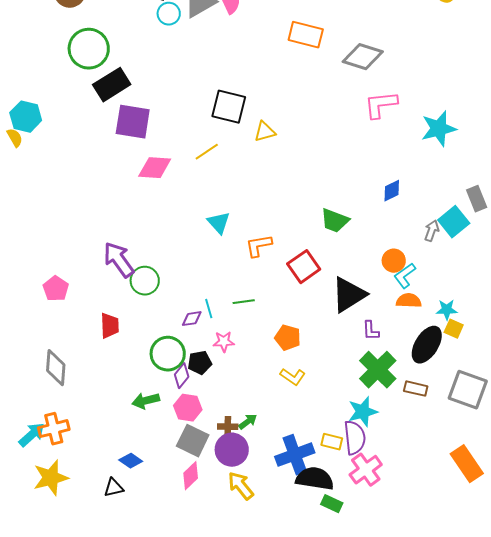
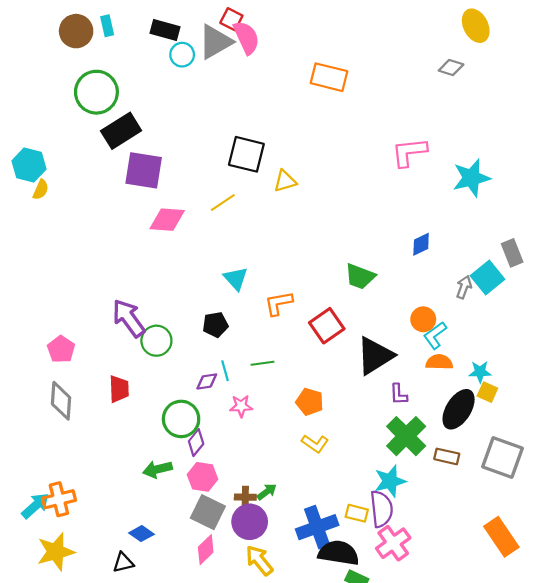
gray diamond: (363, 57) -> (451, 68), moved, size x0.6
yellow semicircle: (15, 138) -> (41, 190), moved, turned 54
black pentagon: (200, 363) -> (215, 325), moved
gray diamond: (56, 368) -> (61, 401), moved

